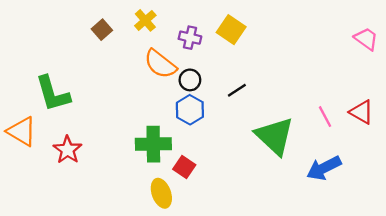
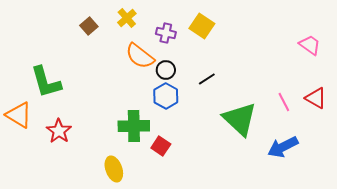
pink trapezoid: (366, 39) -> (310, 45), moved
yellow ellipse: (161, 193) -> (114, 169), moved

